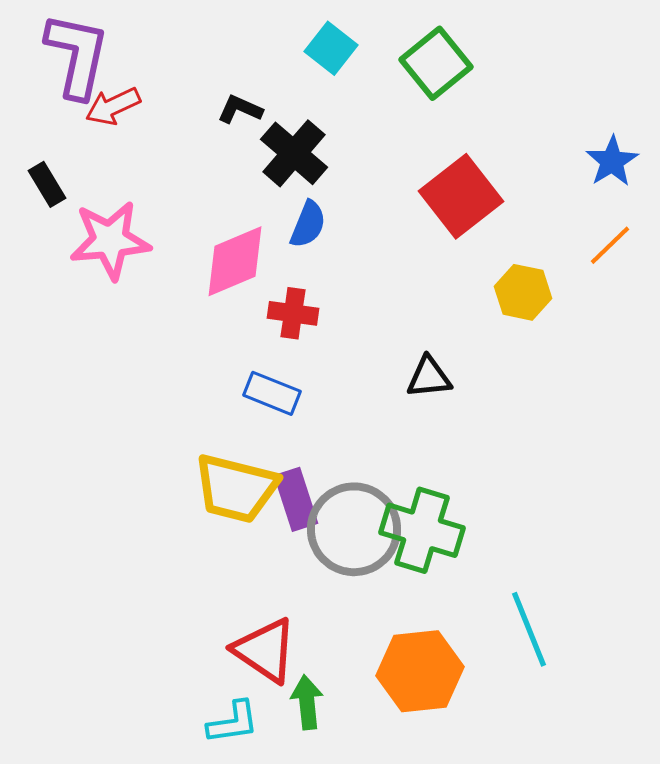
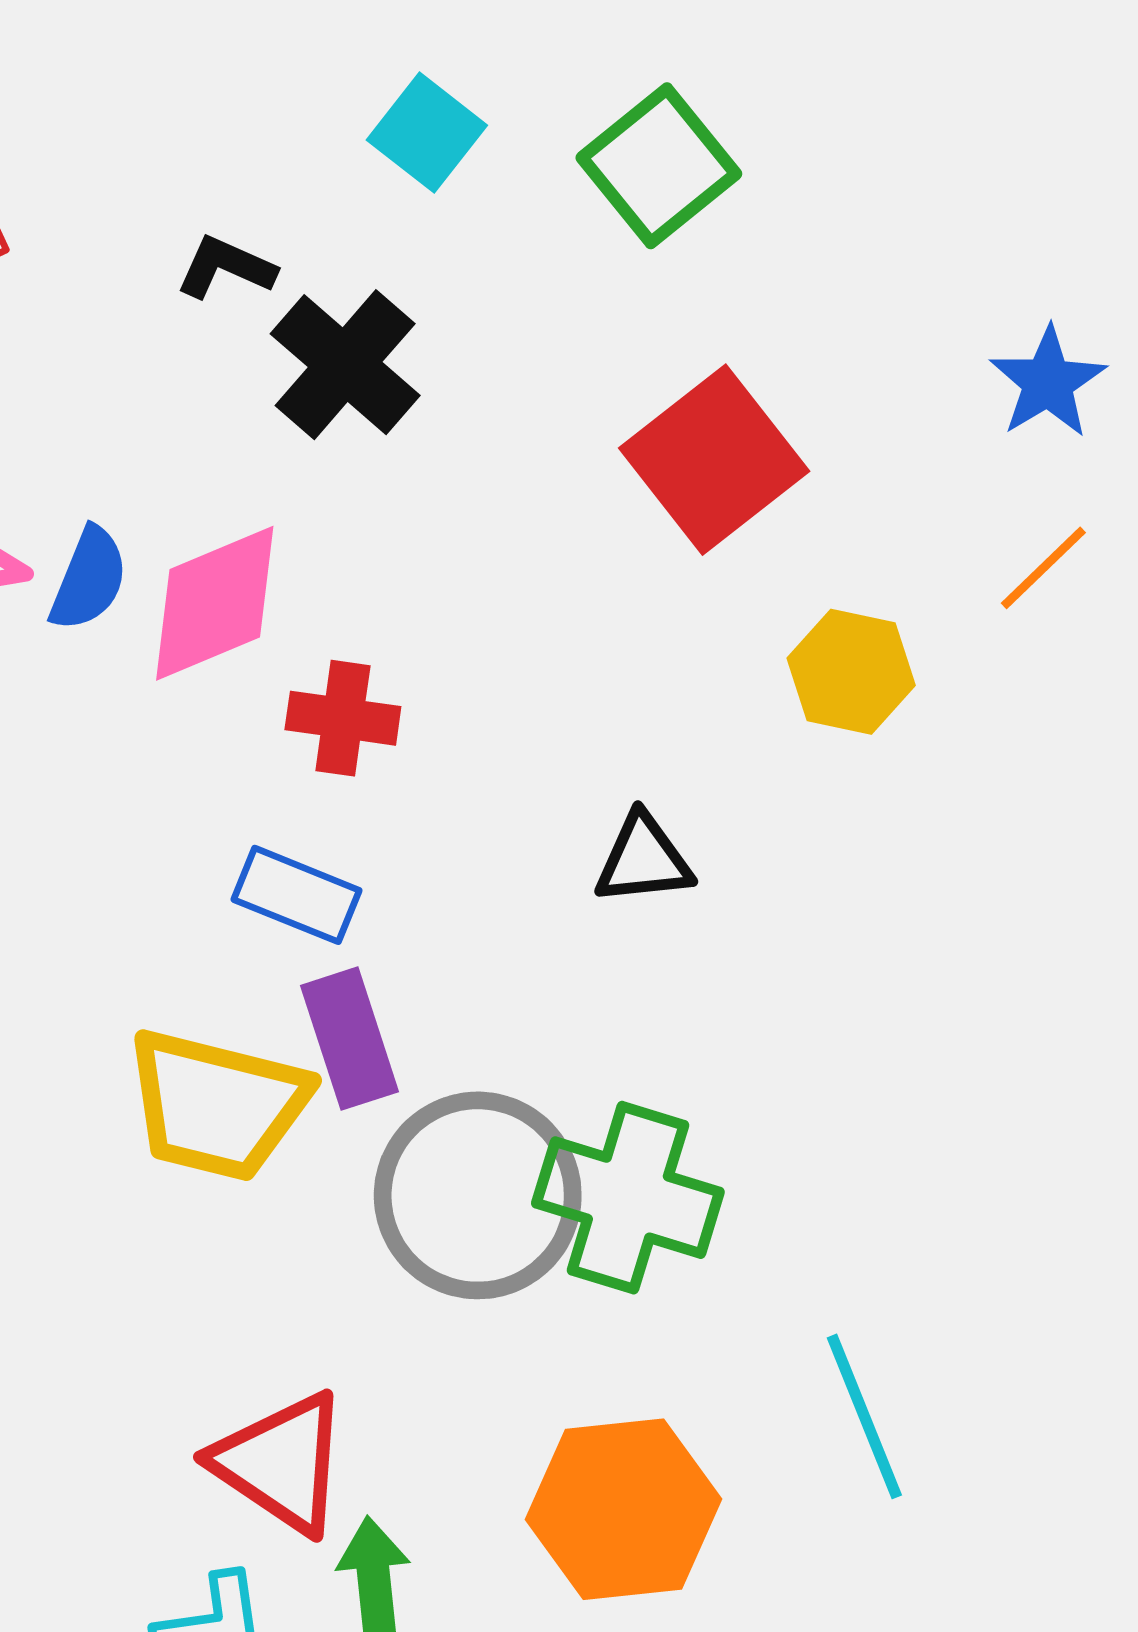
blue semicircle: (308, 224) -> (89, 579), moved
purple rectangle: (296, 499) -> (350, 1039), moved

